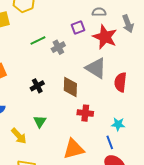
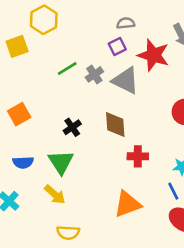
gray semicircle: (99, 12) -> (126, 23), moved
gray triangle: (96, 68) -> (125, 80), moved
green triangle: (40, 121) -> (61, 162), moved, size x1.5

